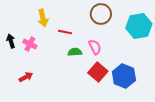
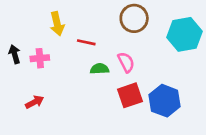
pink cross: (30, 44) -> (40, 58), turned -32
red square: (98, 72) -> (130, 95), turned 30

